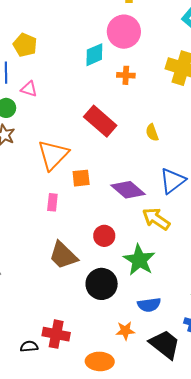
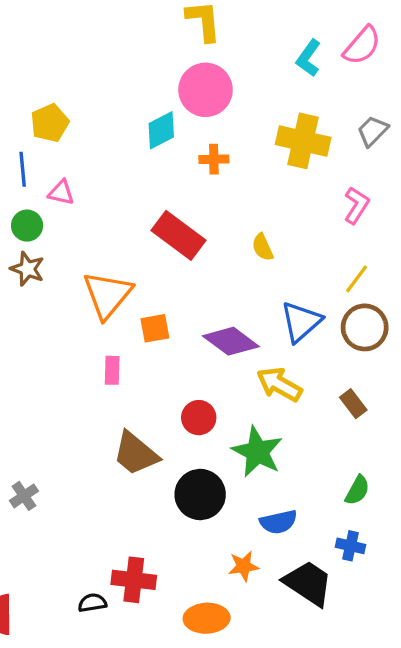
yellow pentagon: (25, 45) -> (50, 123), turned 30

